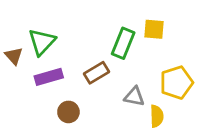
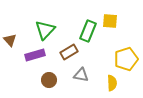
green triangle: (42, 42) -> (45, 30), moved
gray triangle: (134, 97) -> (81, 75), moved

